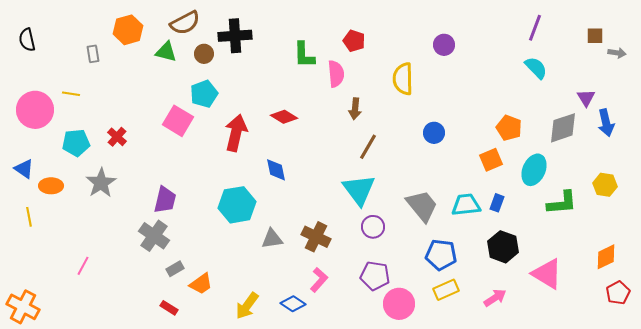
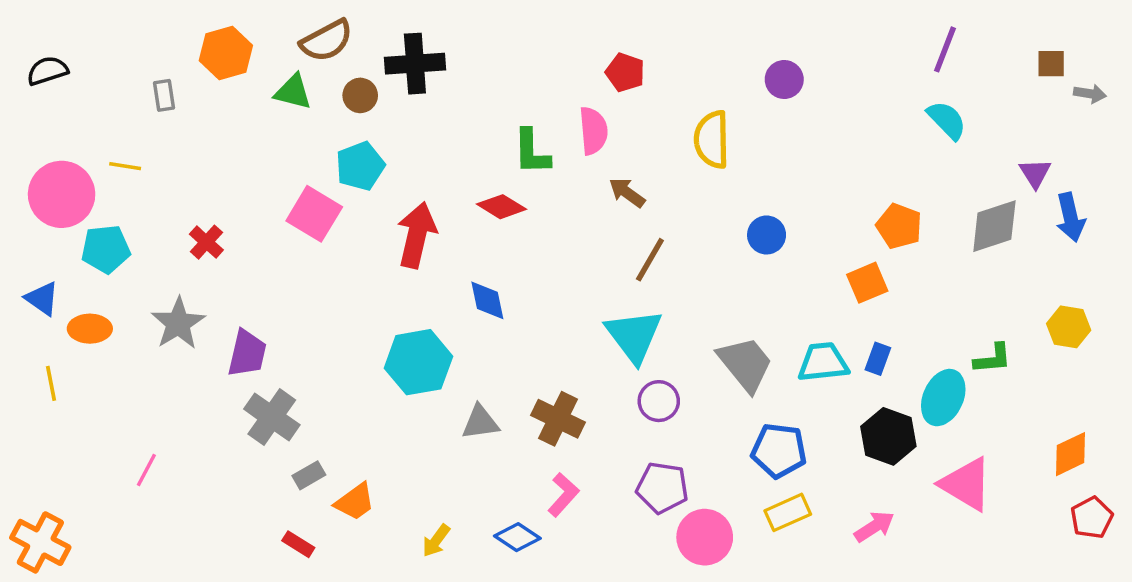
black semicircle: (27, 40) -> (47, 71), turned 85
green L-shape: (304, 55) -> (532, 152), moved
brown arrow: (355, 109) -> (627, 193), turned 120
cyan pentagon: (76, 143) -> (106, 249), moved
cyan ellipse: (534, 170) -> (943, 398), moved
purple trapezoid: (165, 200) -> (247, 353), moved
green L-shape: (562, 203) -> (993, 359), size x0.7
yellow arrow: (247, 306) -> (436, 541), size x0.7

